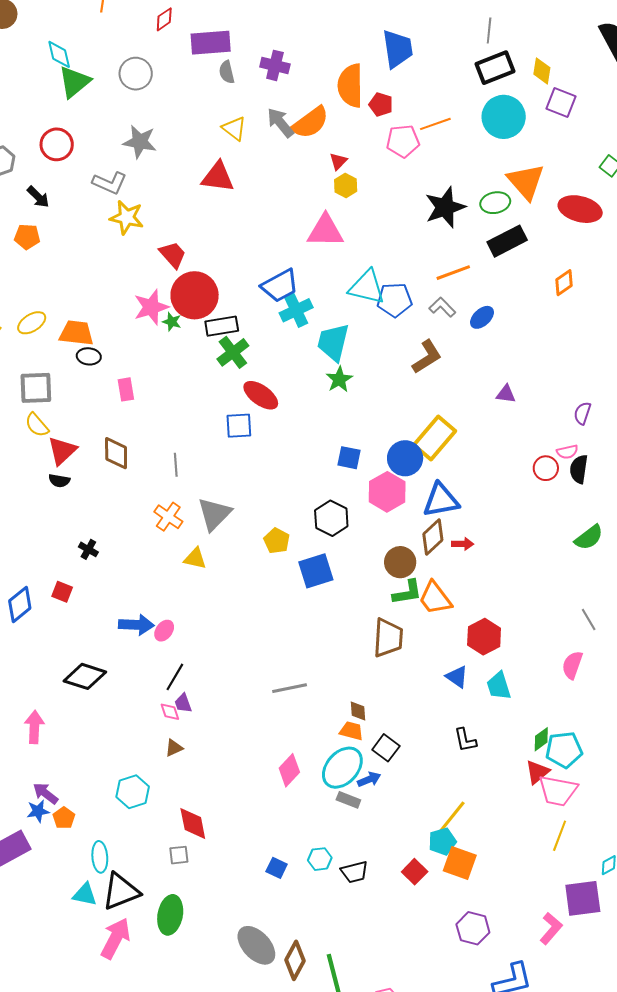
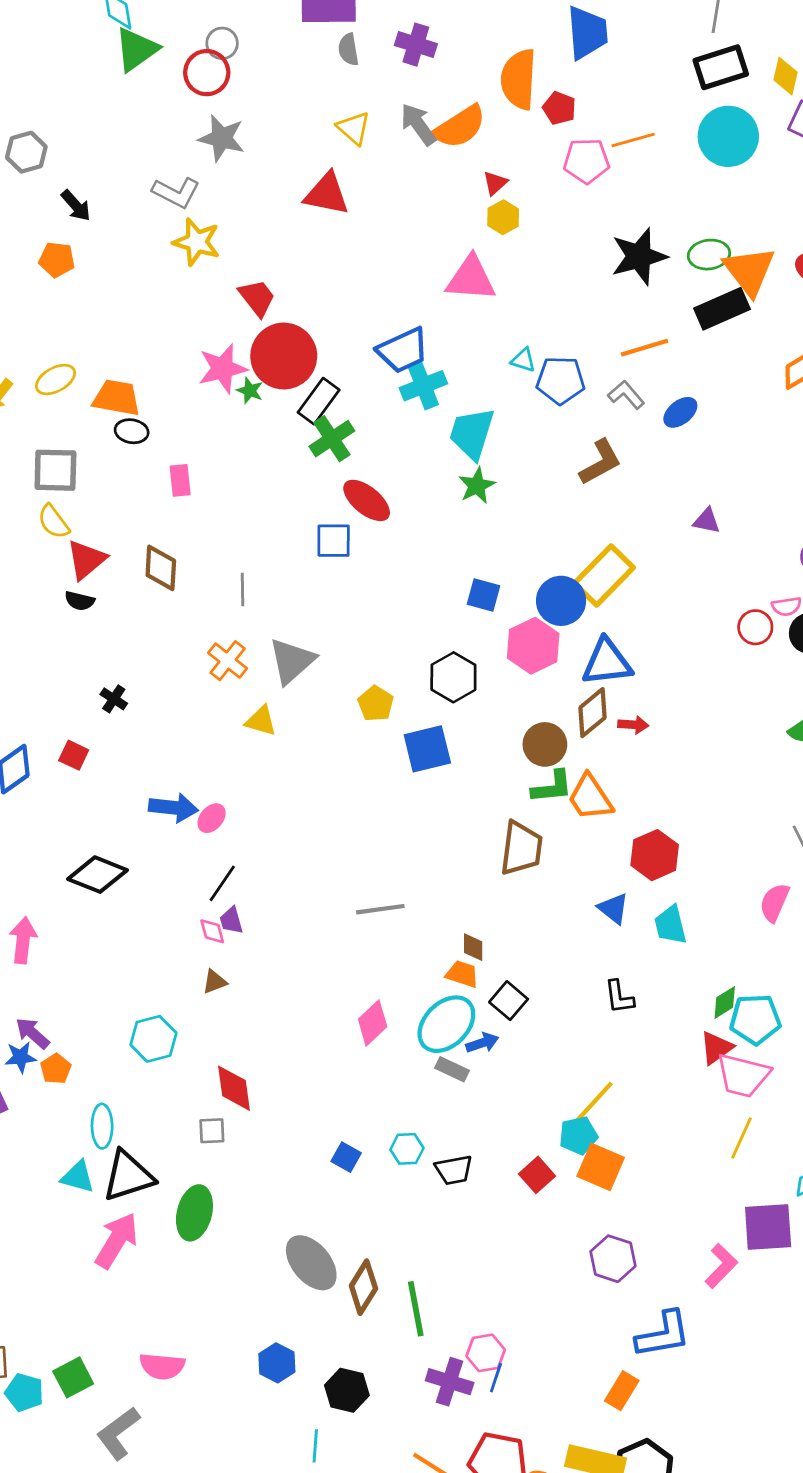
gray circle: (136, 74) -> (222, 43), size x0.7
red circle: (57, 144) -> (207, 73), moved
orange triangle: (526, 182) -> (749, 271), moved
cyan triangle: (367, 287) -> (523, 360), size x0.5
black rectangle: (222, 326) -> (319, 401), turned -48

